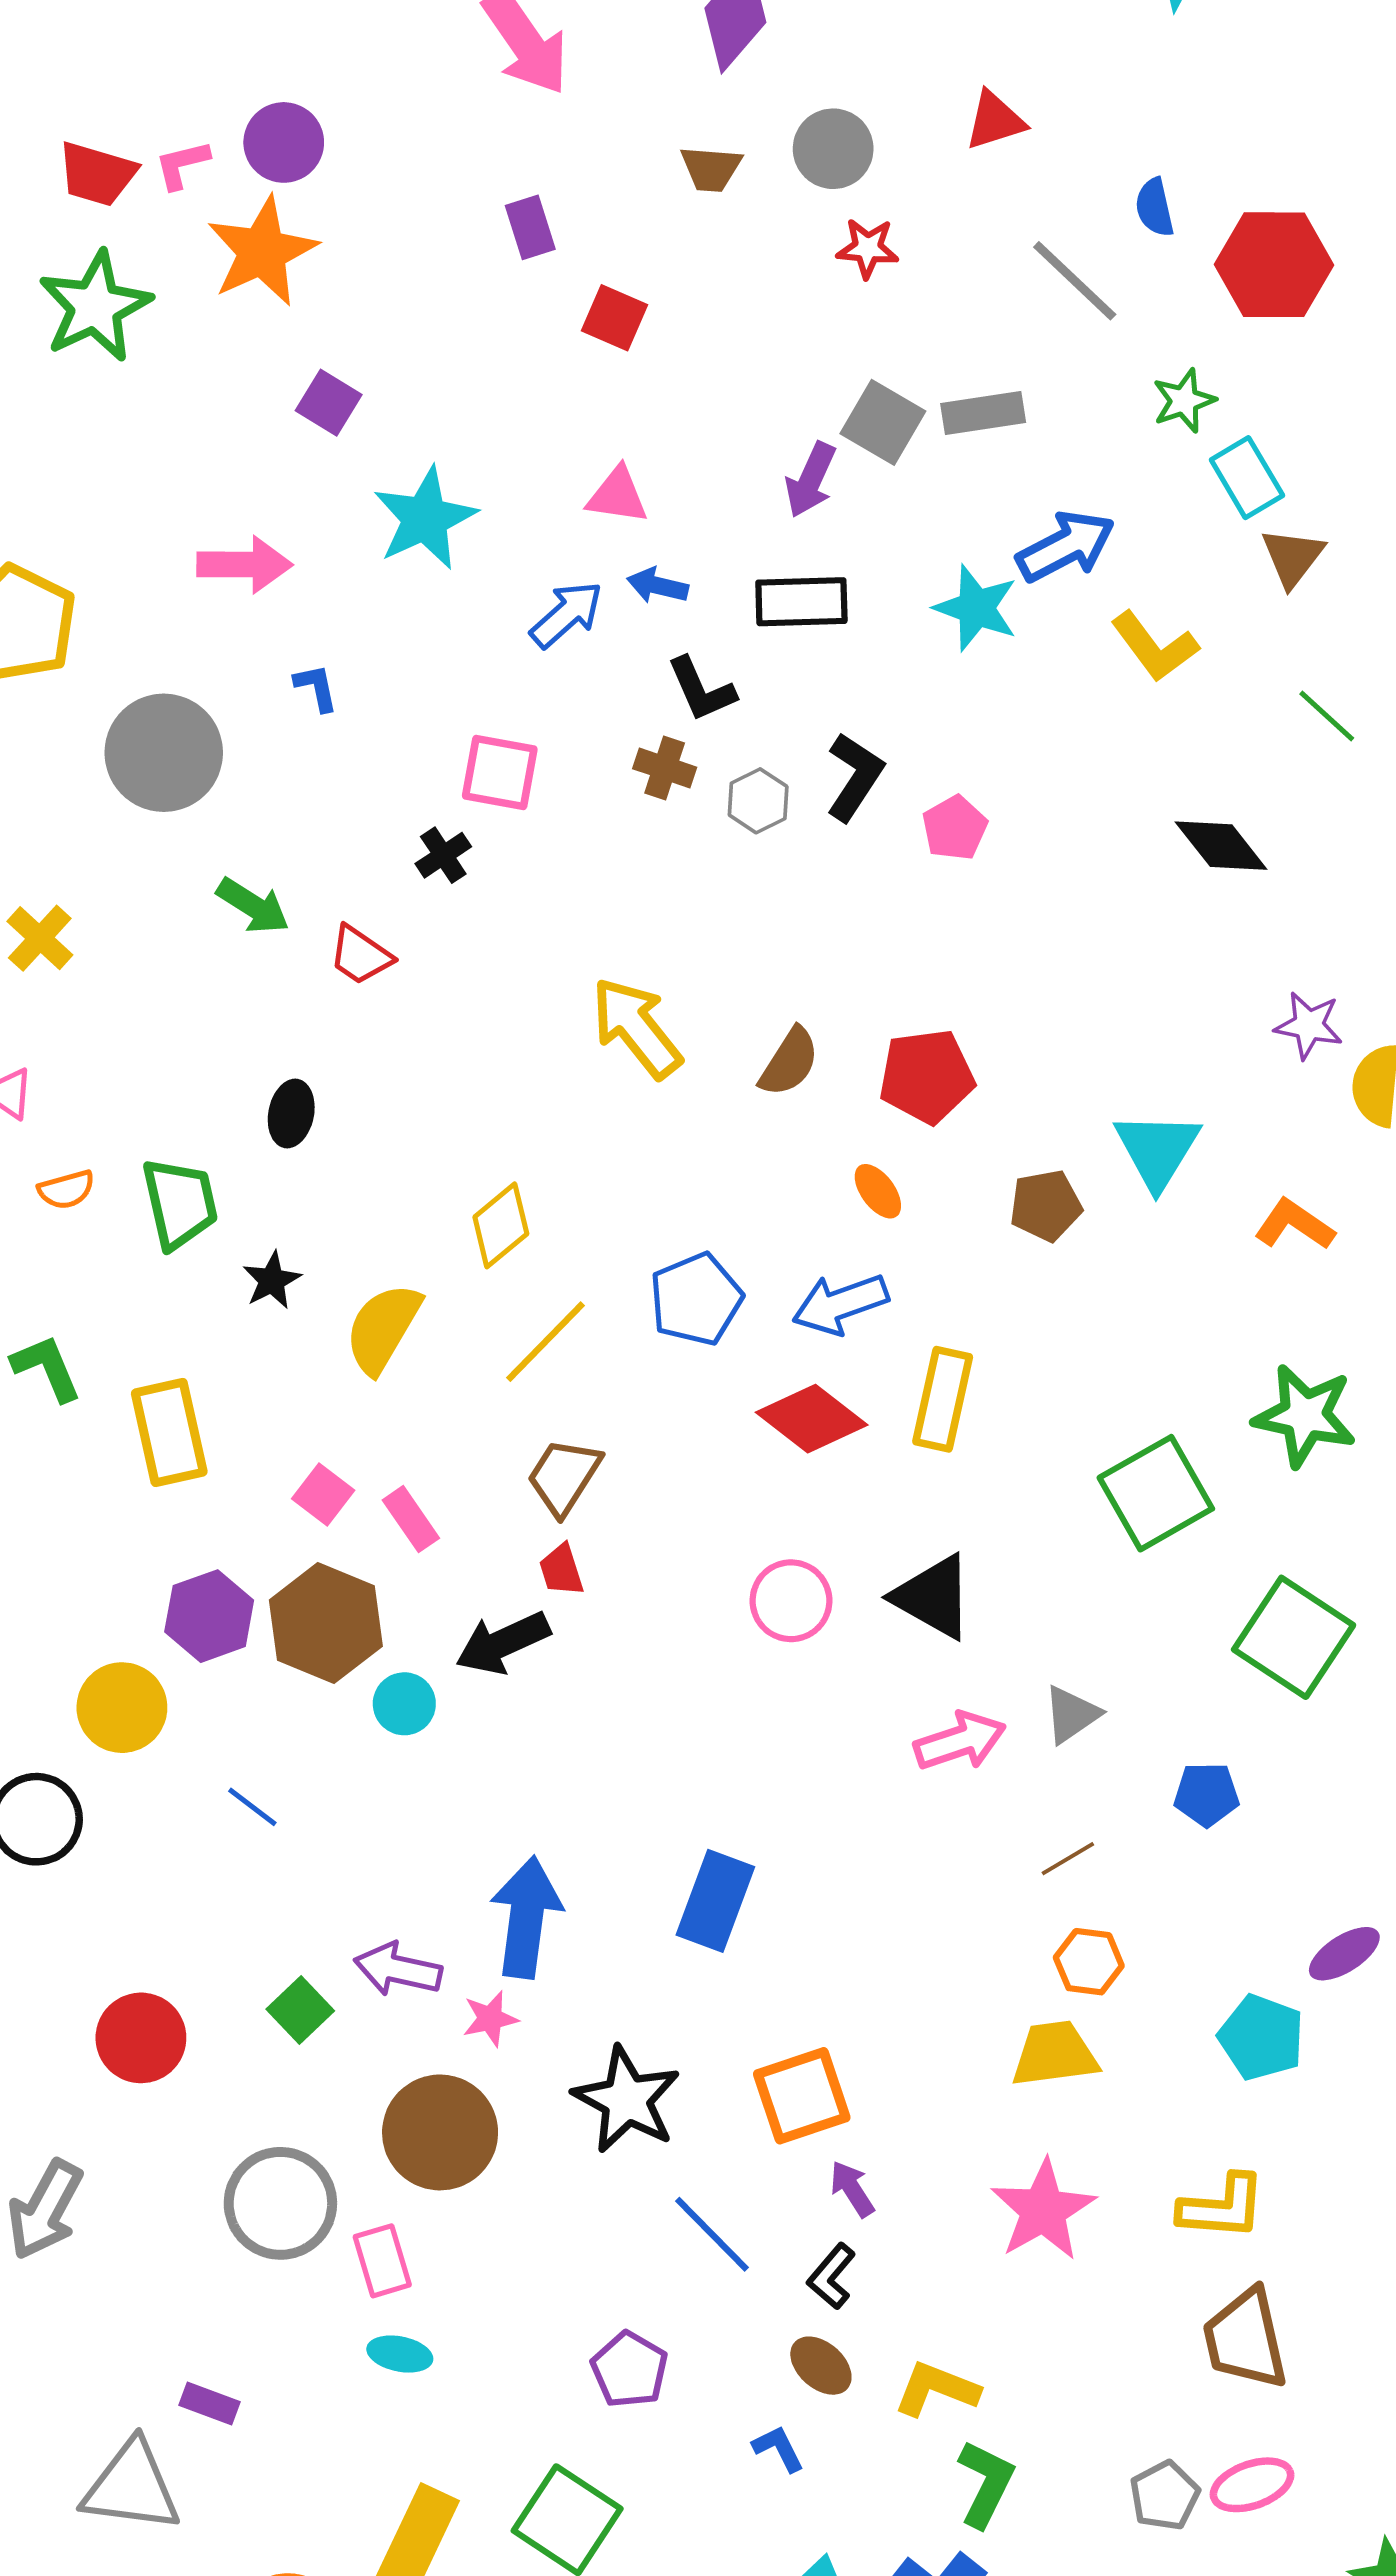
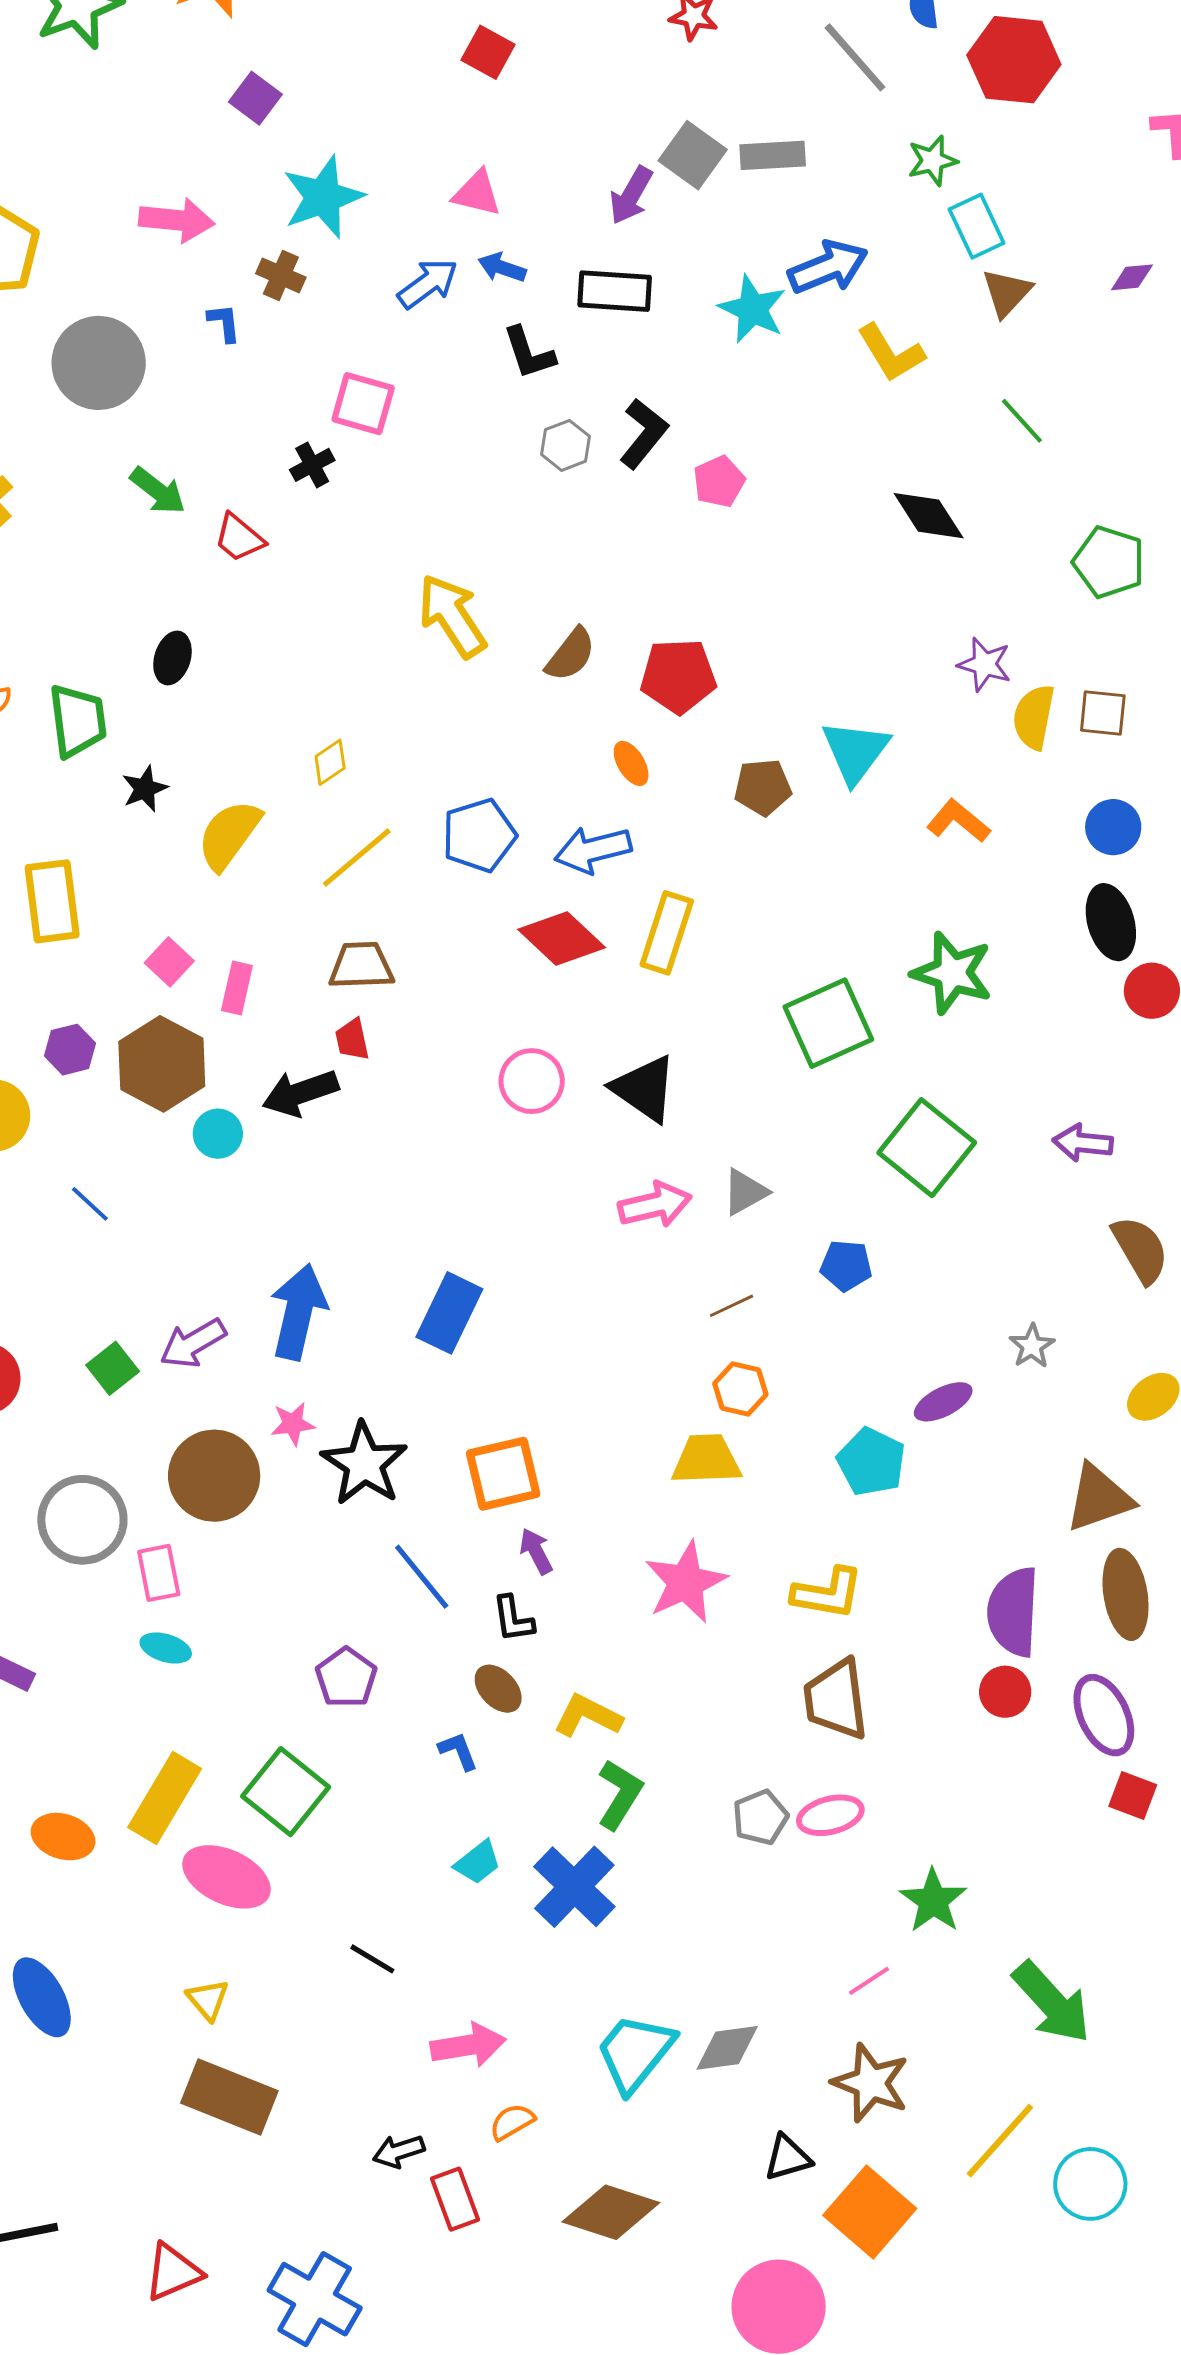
brown cross: (665, 768) -> (281, 275), moved
yellow diamond: (501, 1225) -> (330, 762), size x0.7
brown trapezoid: (564, 1476) -> (361, 966), turned 50
pink rectangle: (411, 1519) -> (237, 988), turned 42
purple hexagon: (209, 1616) -> (70, 1050), size x0.7
purple arrow: (398, 1969) -> (193, 1343), turned -48
pink star: (490, 2019) -> (293, 1424), moved
black L-shape: (831, 2276) -> (513, 1619), turned -54

